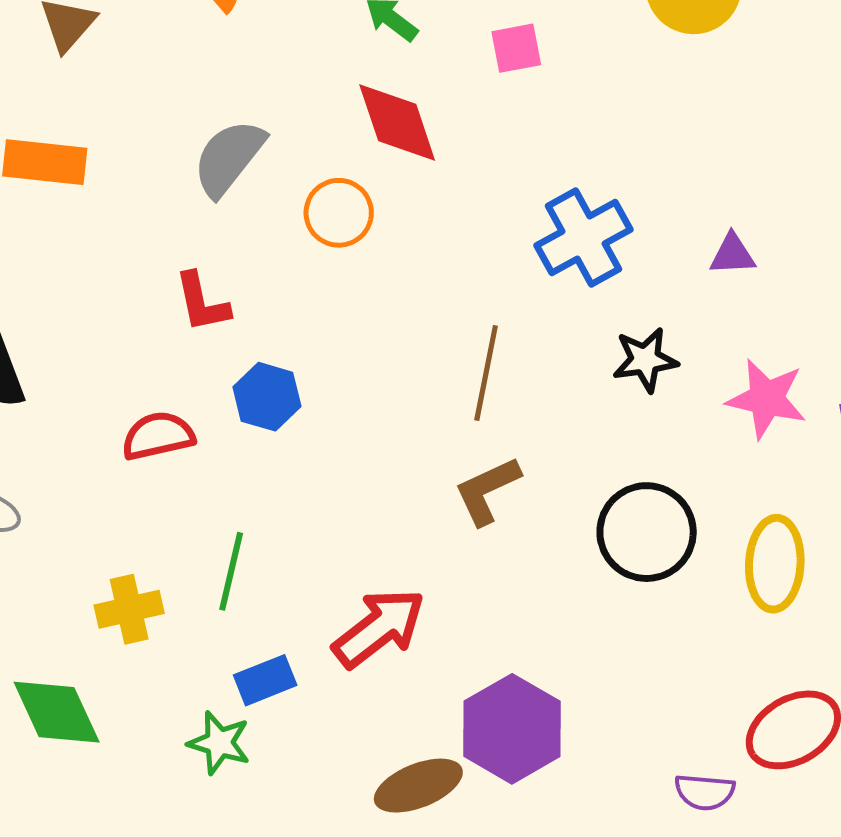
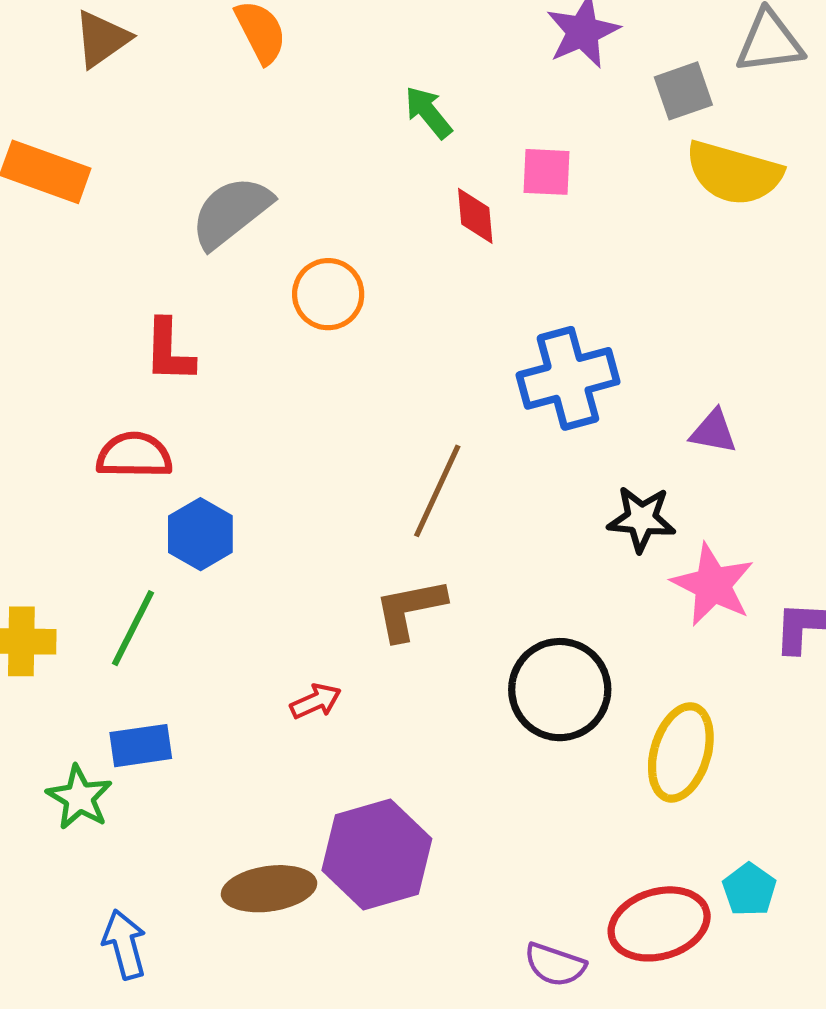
red diamond: (397, 123) -> (475, 216), moved, size x0.6
black star: (645, 360) -> (641, 519), moved
blue hexagon: (267, 397) -> (200, 534), moved
red semicircle: (158, 436) -> (134, 455), moved
red arrow: (379, 628) -> (316, 701), moved, size x0.5

